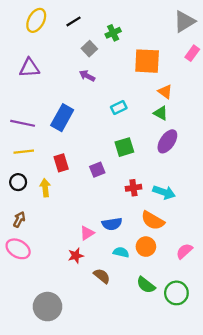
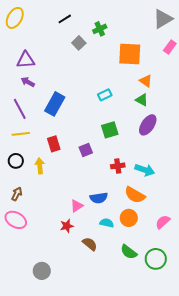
yellow ellipse: (36, 20) -> (15, 18), moved
purple arrow: (87, 76) -> (28, 82), moved
purple line: (23, 123) -> (20, 109), turned 50
gray circle: (48, 307) -> (42, 271), size x0.7

